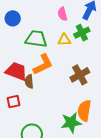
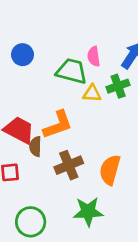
green trapezoid: (36, 39) -> (72, 71), moved
brown cross: (80, 75) -> (69, 165), moved
orange semicircle: (84, 111) -> (110, 170), moved

